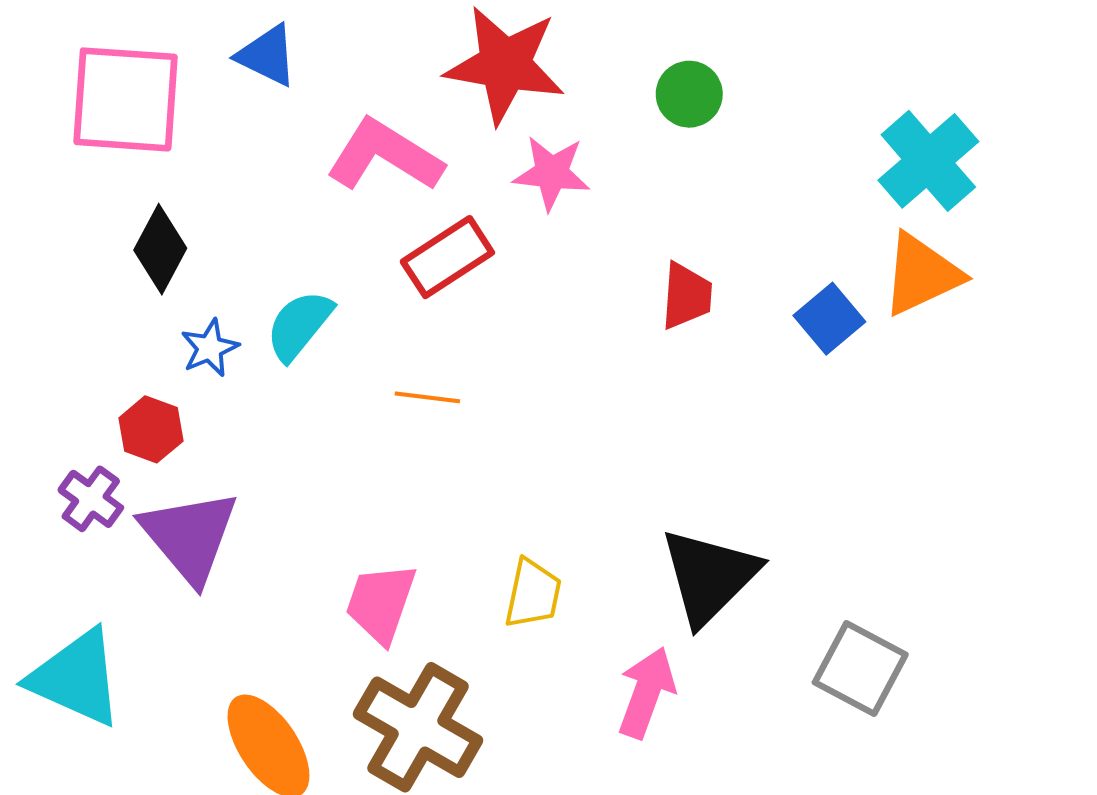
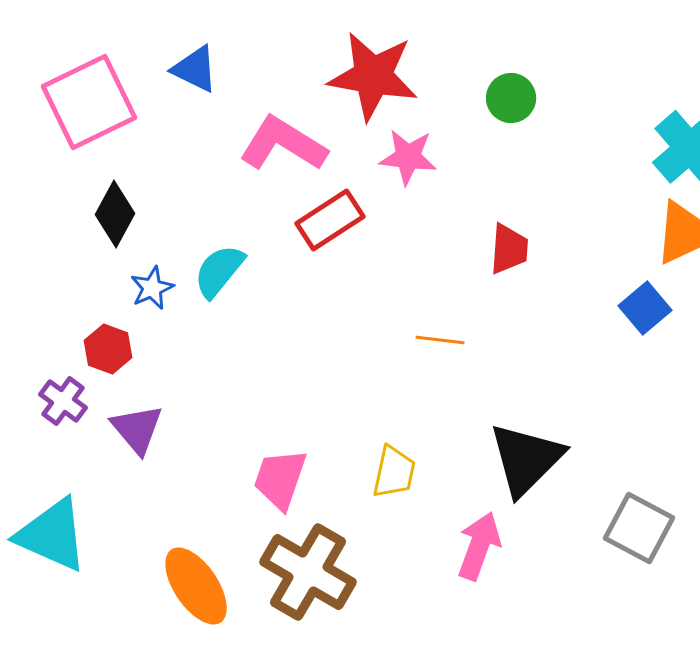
pink square: (126, 99) -> (89, 102), turned -30
blue square: (829, 319) -> (645, 308), moved
orange line: (427, 397) -> (440, 340), moved
purple triangle: (190, 536) -> (137, 429), size x0.7

